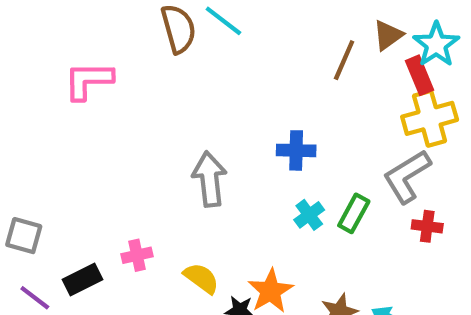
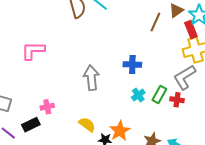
pink L-shape: (88, 81) -> (33, 51), moved
red cross: (427, 226) -> (177, 100), moved
pink cross: (137, 255) -> (47, 107), moved

